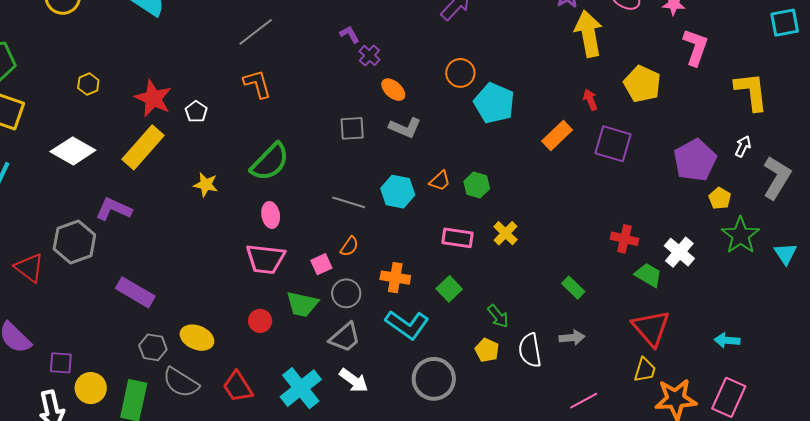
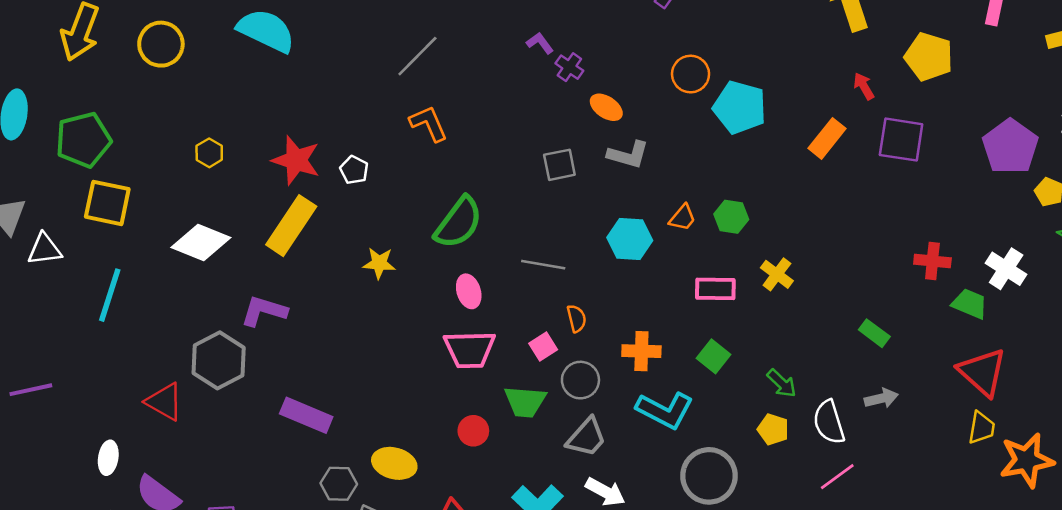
gray line: (349, 202) -> (543, 265), moved
orange semicircle: (349, 246) -> (577, 318), turned -40
pink line: (584, 401) -> (837, 477), moved

